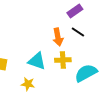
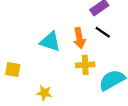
cyan triangle: (37, 61) -> (50, 42), moved

